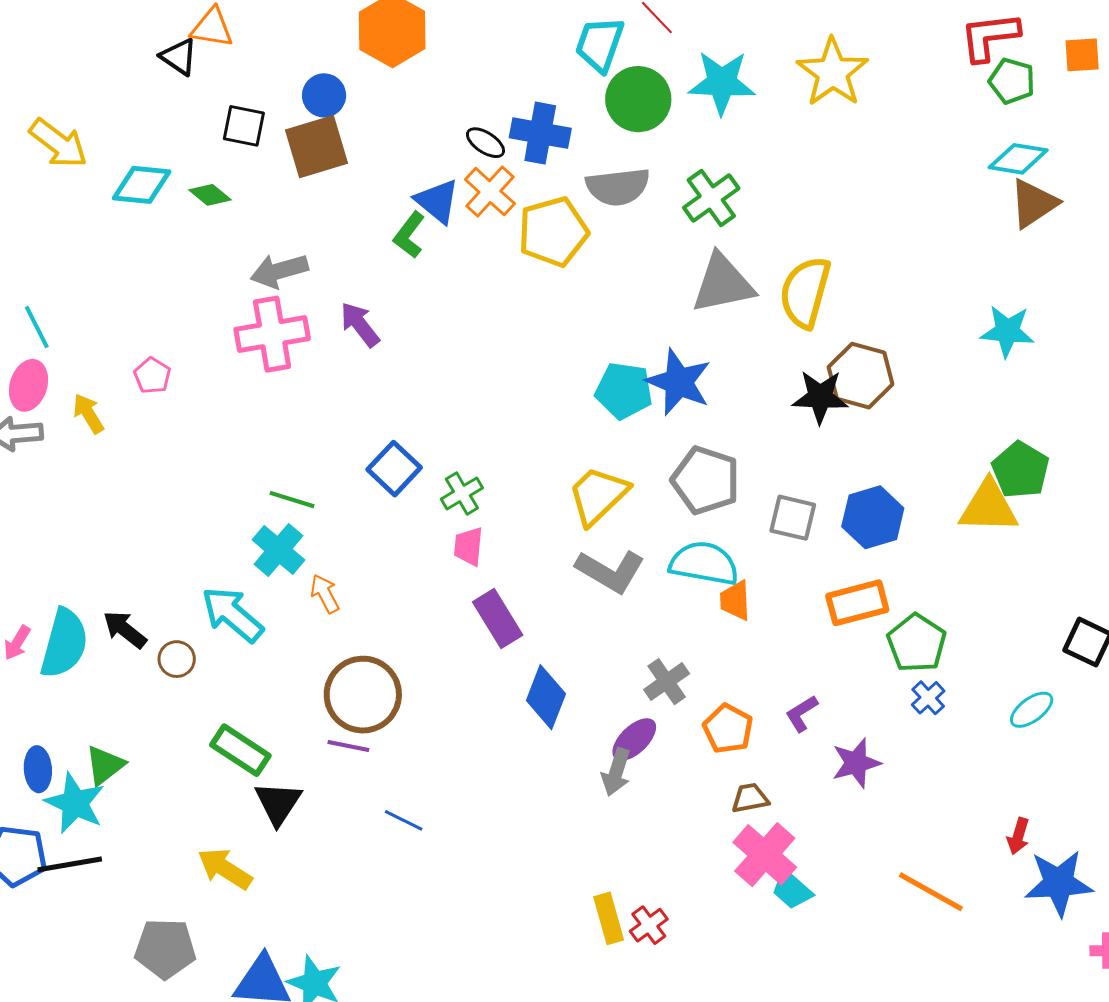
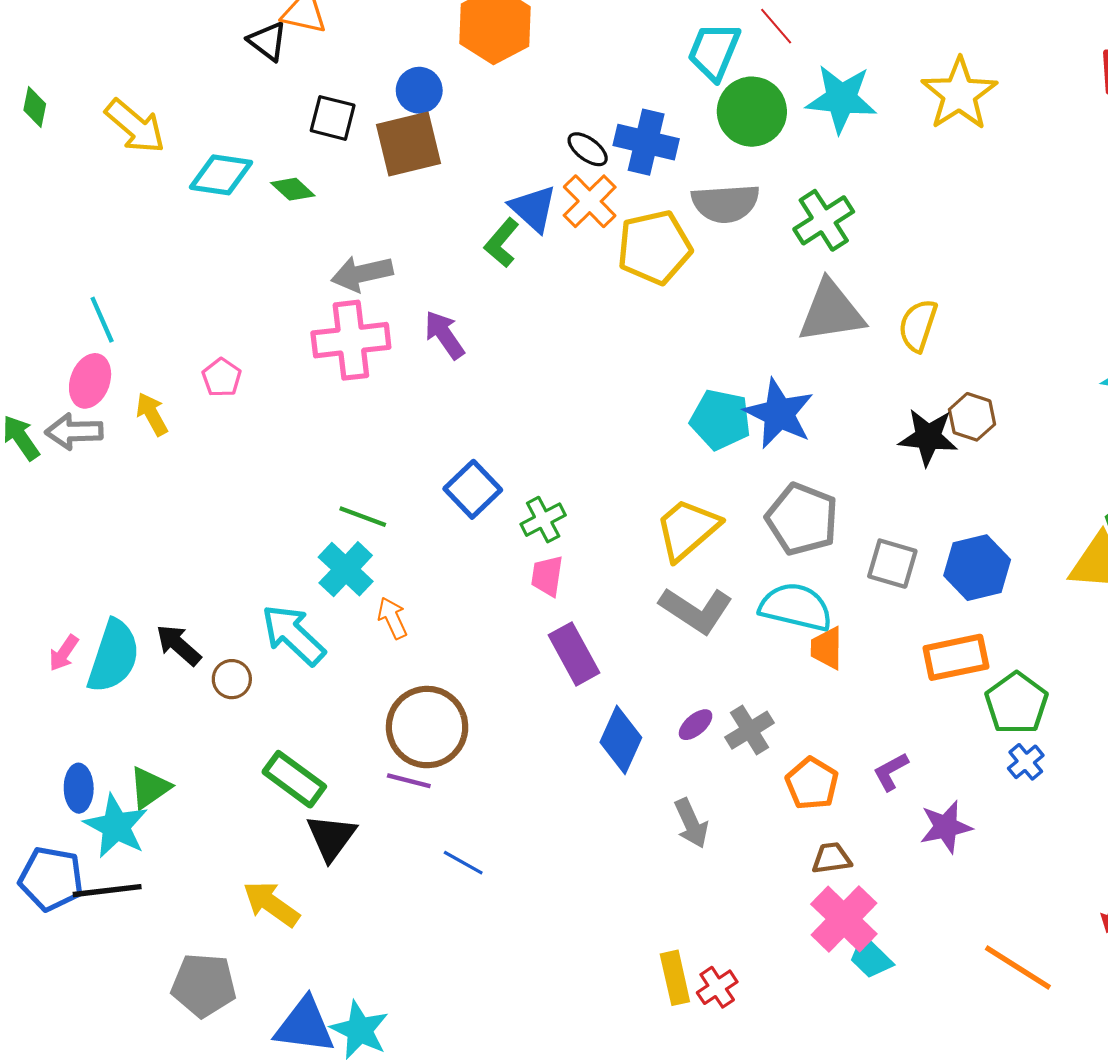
yellow semicircle: (805, 292) -> (918, 325), size x0.7
brown hexagon: (861, 376) -> (972, 417), size x0.7
purple ellipse: (634, 740) -> (696, 725), moved, size x0.7
gray arrow: (616, 772) -> (691, 823), turned -45

